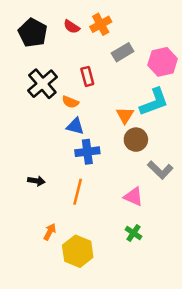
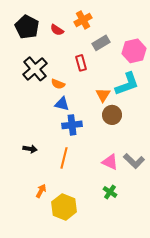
red semicircle: (72, 27) -> (57, 30), moved
red rectangle: (87, 76) -> (81, 63), moved
gray L-shape: (160, 170) -> (134, 161), moved

